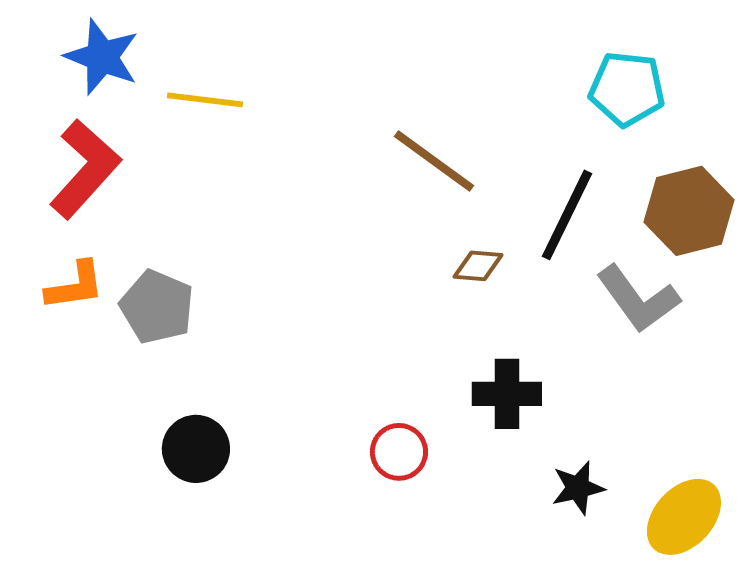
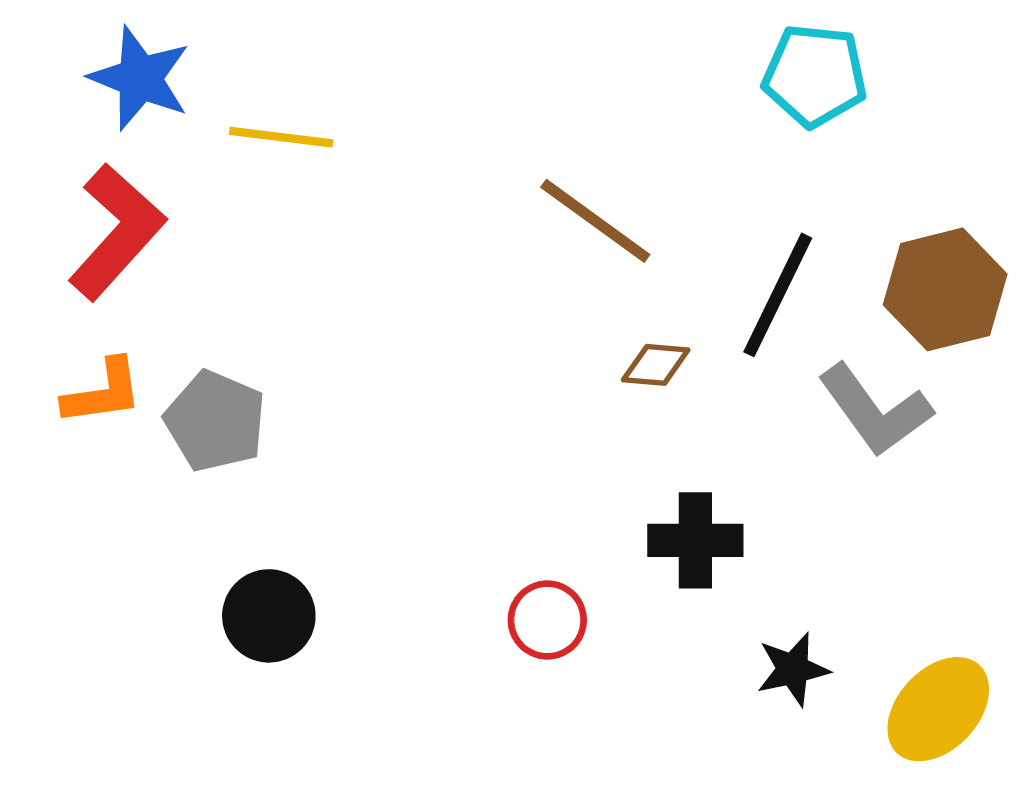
cyan pentagon: (627, 89) -> (815, 75), moved

